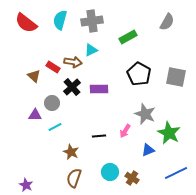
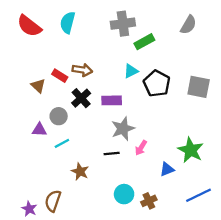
gray cross: (92, 21) -> (123, 24), moved
cyan triangle: (91, 50) -> (131, 71), moved
gray star: (145, 114) -> (123, 129), moved, turned 30
brown semicircle: (74, 178) -> (53, 201), moved
brown cross: (132, 178) -> (149, 201), turned 32

